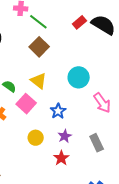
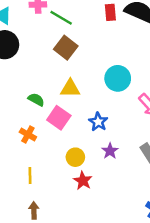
red rectangle: (79, 22) -> (110, 12), turned -48
yellow triangle: (39, 81) -> (70, 88), turned -30
red star: (61, 158) -> (83, 181), moved

